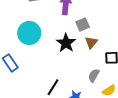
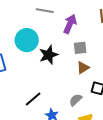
black star: (66, 43) -> (49, 55), moved

